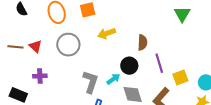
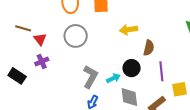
yellow arrow: (107, 33) -> (129, 30), moved
red triangle: (35, 46) -> (40, 39), moved
purple cross: (40, 76) -> (42, 62), turned -32

